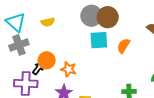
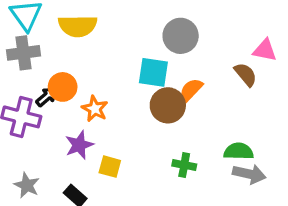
gray circle: (91, 16) -> (181, 36), moved
brown circle: (108, 17) -> (168, 105), moved
yellow semicircle: (48, 22) -> (78, 26), size x1.6

